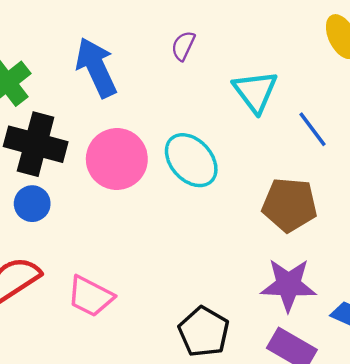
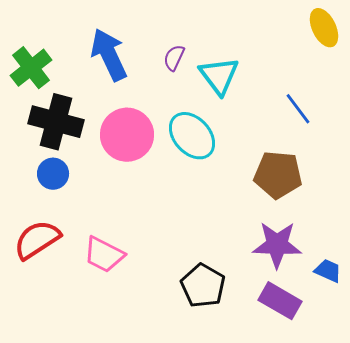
purple semicircle: (183, 46) -> (174, 58), moved
cyan triangle: (255, 92) -> (219, 76), moved

